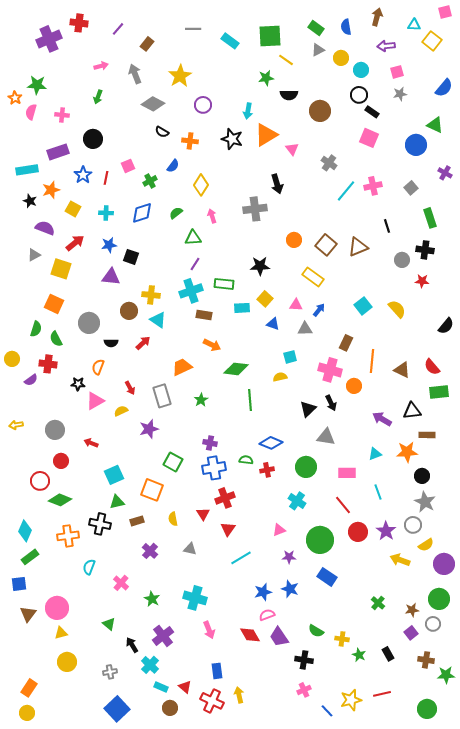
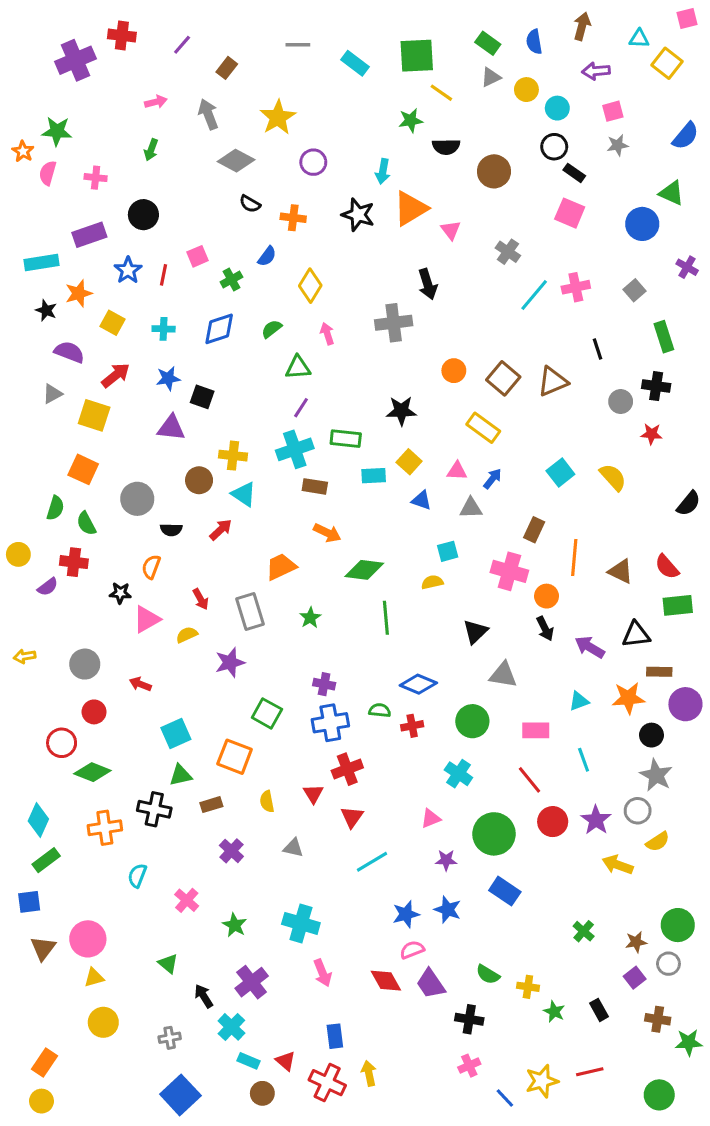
black arrow: (331, 403) -> (545, 629), moved
purple circle: (444, 564) -> (685, 704), moved

